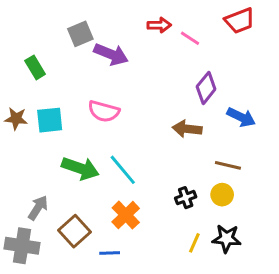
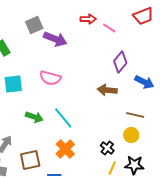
green arrow: (80, 168) -> (34, 117), size x0.7
black cross: (186, 198) -> (107, 148), moved, turned -32
brown square: (75, 231) -> (30, 160), turned 30

